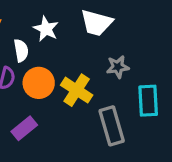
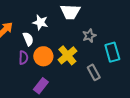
yellow cross: (77, 90) -> (67, 55), turned 30
gray rectangle: (112, 126) -> (94, 72), size x0.7

